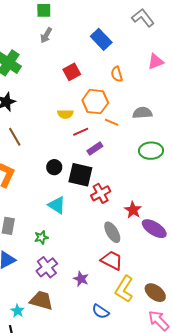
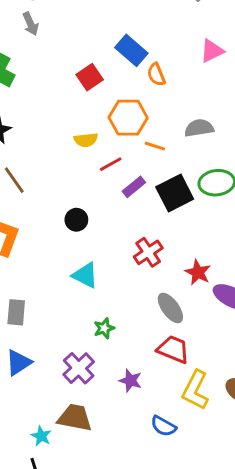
gray arrow: (46, 35) -> (31, 24), moved, turned -49
blue rectangle: (101, 39) -> (131, 50), moved
black square: (80, 175) -> (175, 193), moved, turned -35
green star: (41, 237) -> (104, 328), moved

